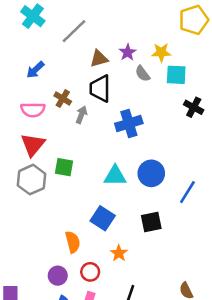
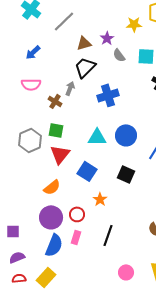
yellow star: (161, 52) -> (134, 24), moved
black trapezoid: (100, 89) -> (85, 67), turned 45
brown cross: (63, 99) -> (55, 101), moved
red triangle: (33, 145) -> (60, 154), moved
black square: (151, 222) -> (126, 174), turned 36
orange semicircle: (73, 242) -> (52, 187), moved, turned 66
purple circle: (58, 276) -> (51, 217), size x1.5

